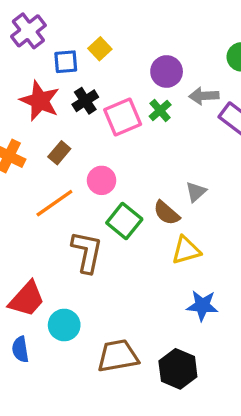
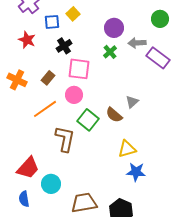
red star: (40, 101) -> (27, 40), moved, size x0.7
pink square: (123, 117) -> (79, 69), moved, turned 30
yellow triangle: (186, 250) -> (127, 149), moved

